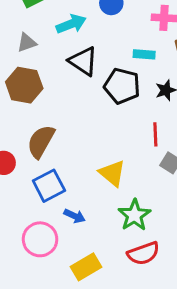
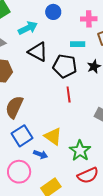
red line: (155, 134) -> (69, 94), moved
yellow triangle: (112, 173) -> (53, 136), moved

